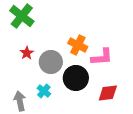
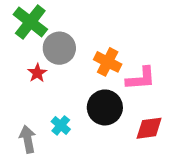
gray circle: (51, 62) -> (59, 48), moved

